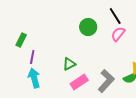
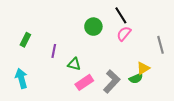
purple line: (32, 57) -> (54, 51), moved
green triangle: (69, 64) -> (74, 64), turned 40
cyan arrow: (34, 78) -> (21, 78), moved

